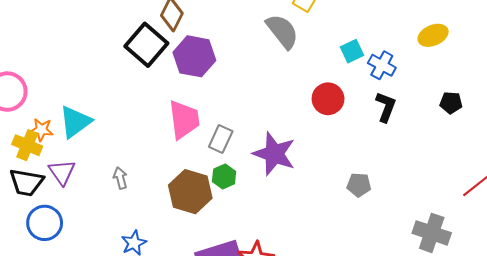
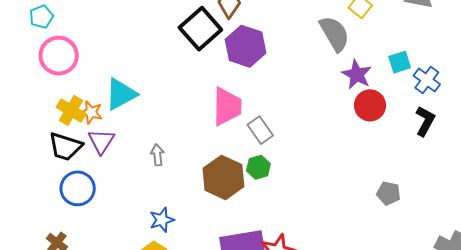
orange star: (41, 130) -> (91, 112), moved
gray rectangle: (221, 139) -> (260, 130), turned -68
purple star: (274, 154) -> (357, 74), moved, size x0.7

